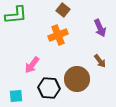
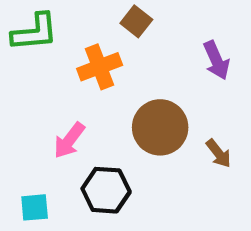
orange cross: (58, 35) -> (100, 67), moved
brown arrow: (100, 61) -> (219, 153), moved
brown circle: (77, 79) -> (160, 127), moved

